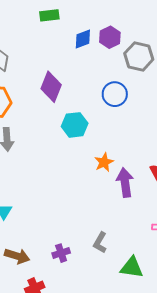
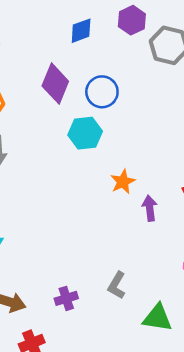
blue diamond: (83, 39) -> (81, 31), moved
blue circle: (115, 94) -> (102, 92), moved
purple arrow: (125, 183) -> (150, 208), size x0.7

